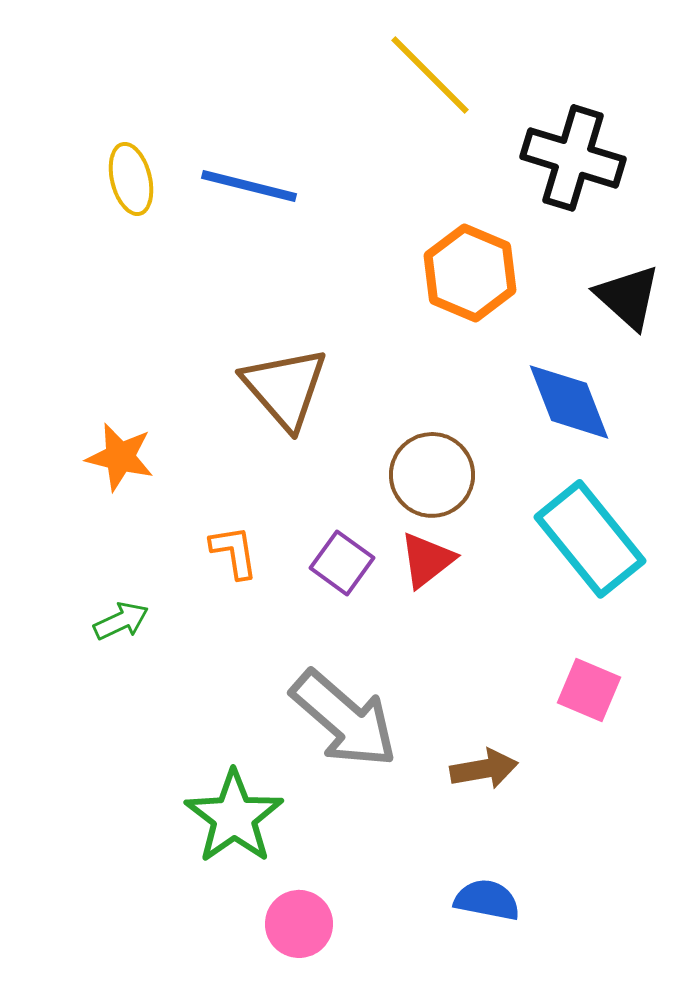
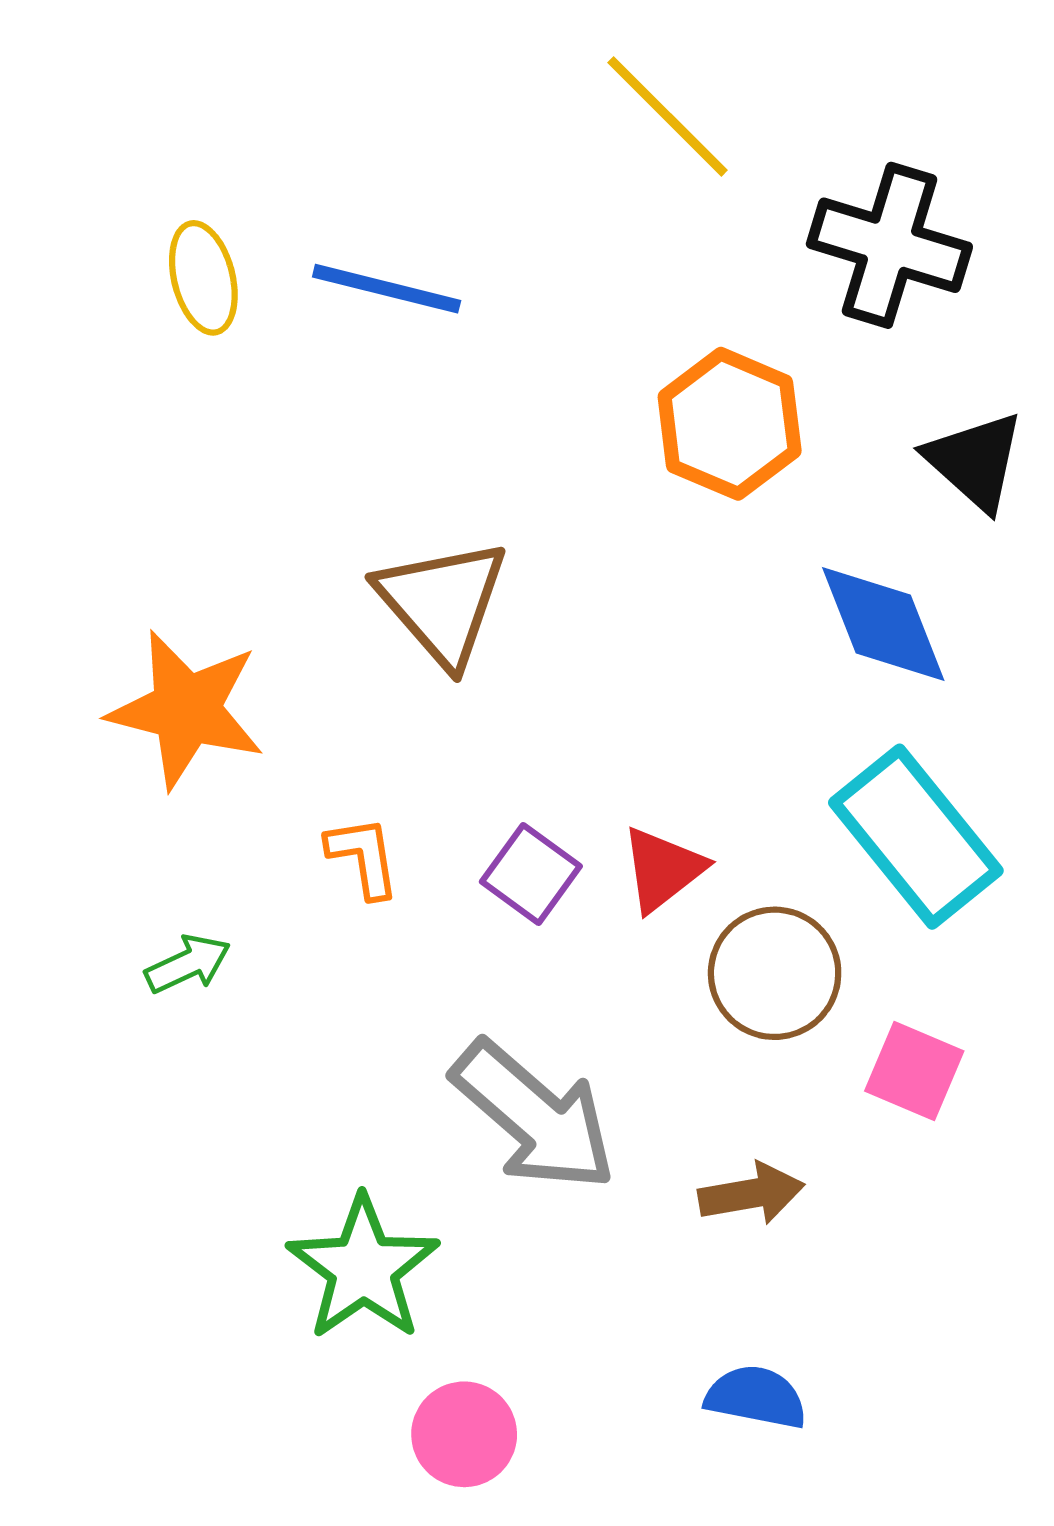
orange star: (120, 457) -> (186, 709), size x1.5
brown circle: (432, 475) -> (775, 973), moved

